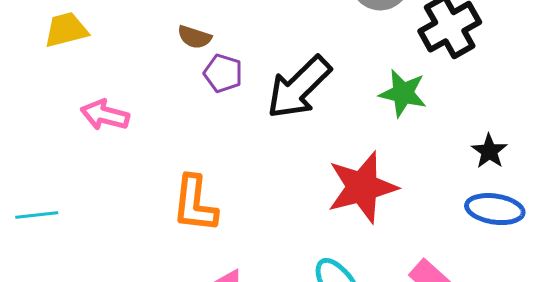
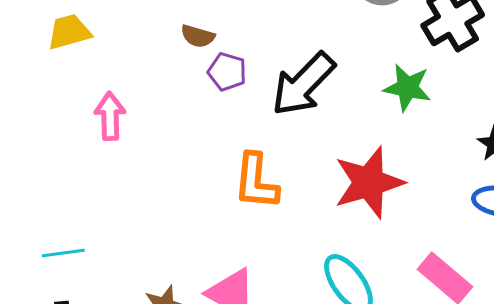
pink arrow: (105, 115) -> (110, 116), turned 75
orange L-shape: (195, 204) -> (256, 181), moved
cyan line: (37, 215) -> (63, 253), moved

